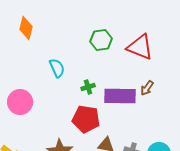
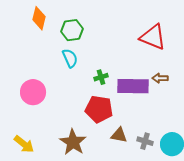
green hexagon: (101, 40) -> (72, 30), moved
brown arrow: (147, 88) -> (160, 78), turned 56

